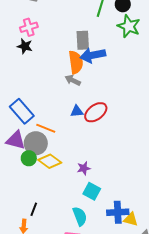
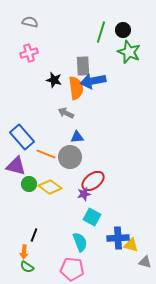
black star: (25, 46) -> (54, 80), moved
gray arrow: (73, 80) -> (66, 113), moved
red ellipse: (96, 112) -> (93, 181), moved
gray circle: (36, 143) -> (70, 157), moved

